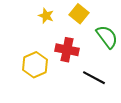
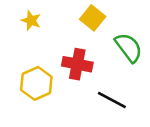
yellow star: (46, 16) -> (31, 21), moved

